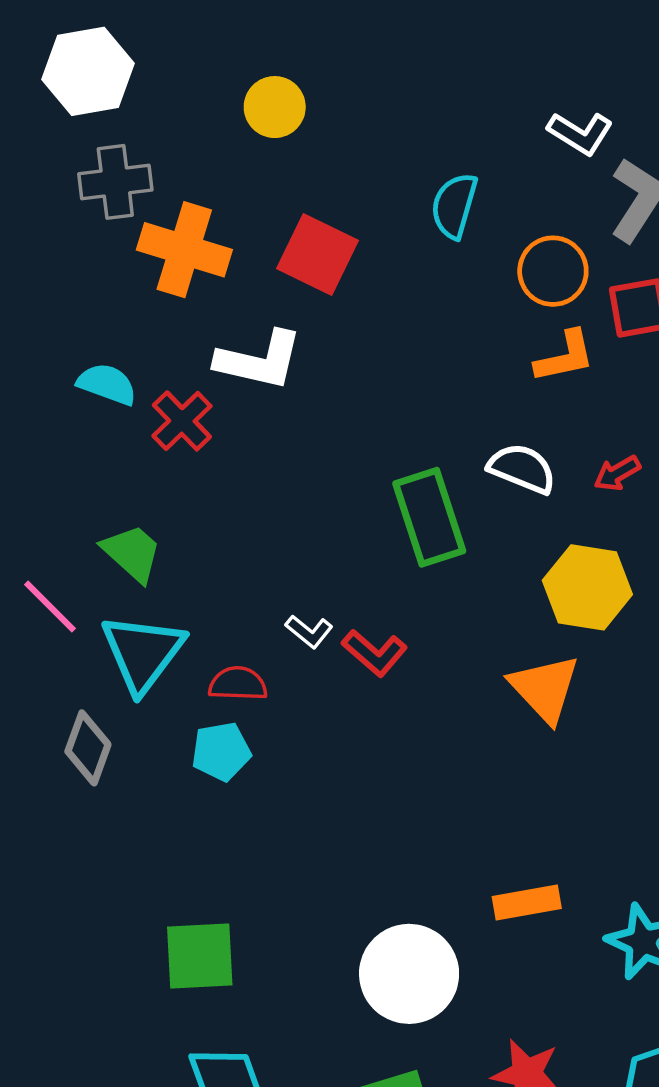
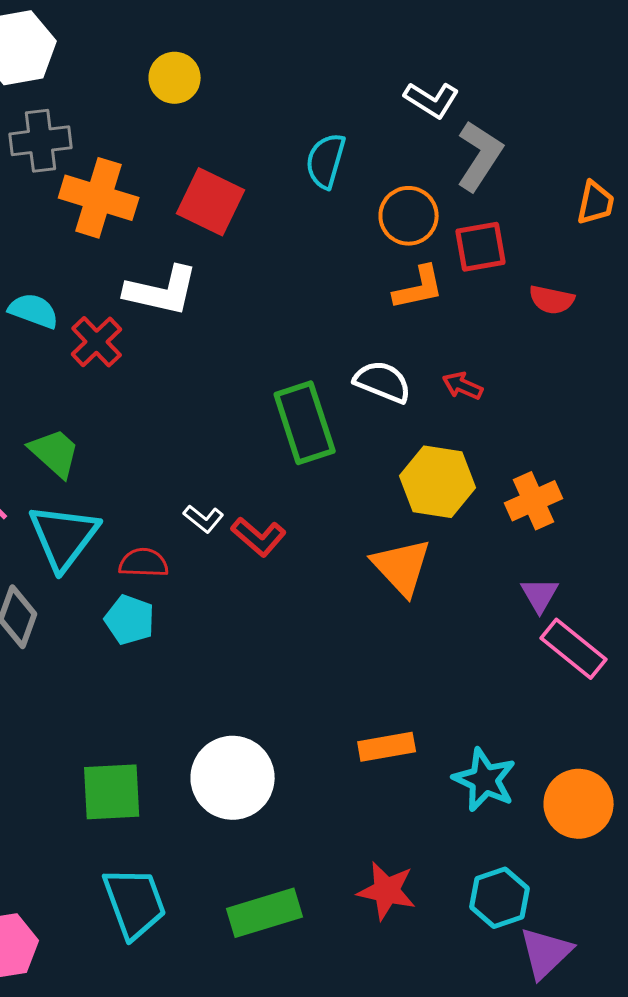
red arrow: (617, 473) -> (463, 386), turned 54
cyan pentagon: (221, 752) -> (130, 620), turned 30
white circle: (409, 974) -> (233, 778), moved

